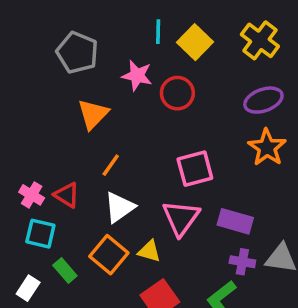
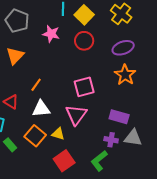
red circle: (177, 93) -> (84, 41), moved
orange triangle: (93, 114) -> (15, 56), moved
white triangle: (119, 207) -> (41, 109), turned 30
purple rectangle: (235, 221) -> (119, 117), moved

